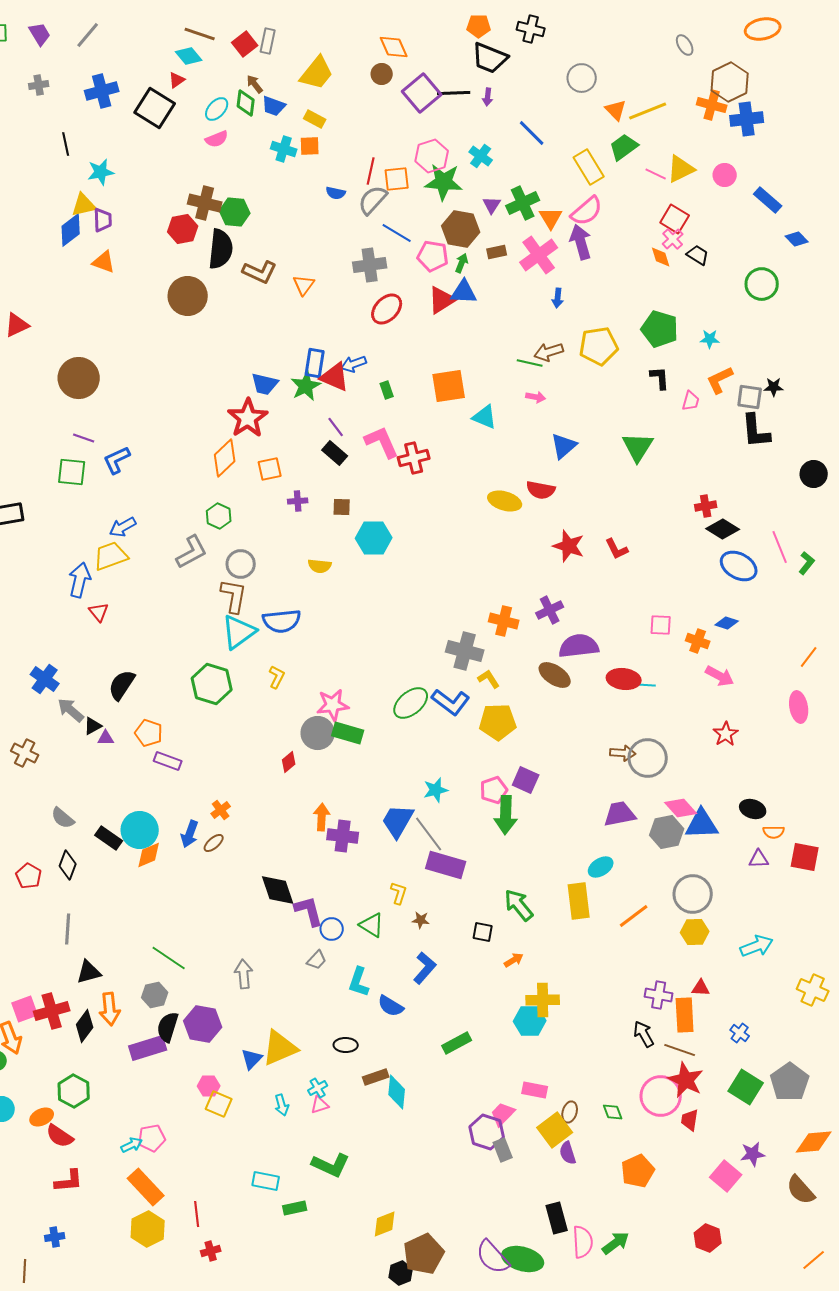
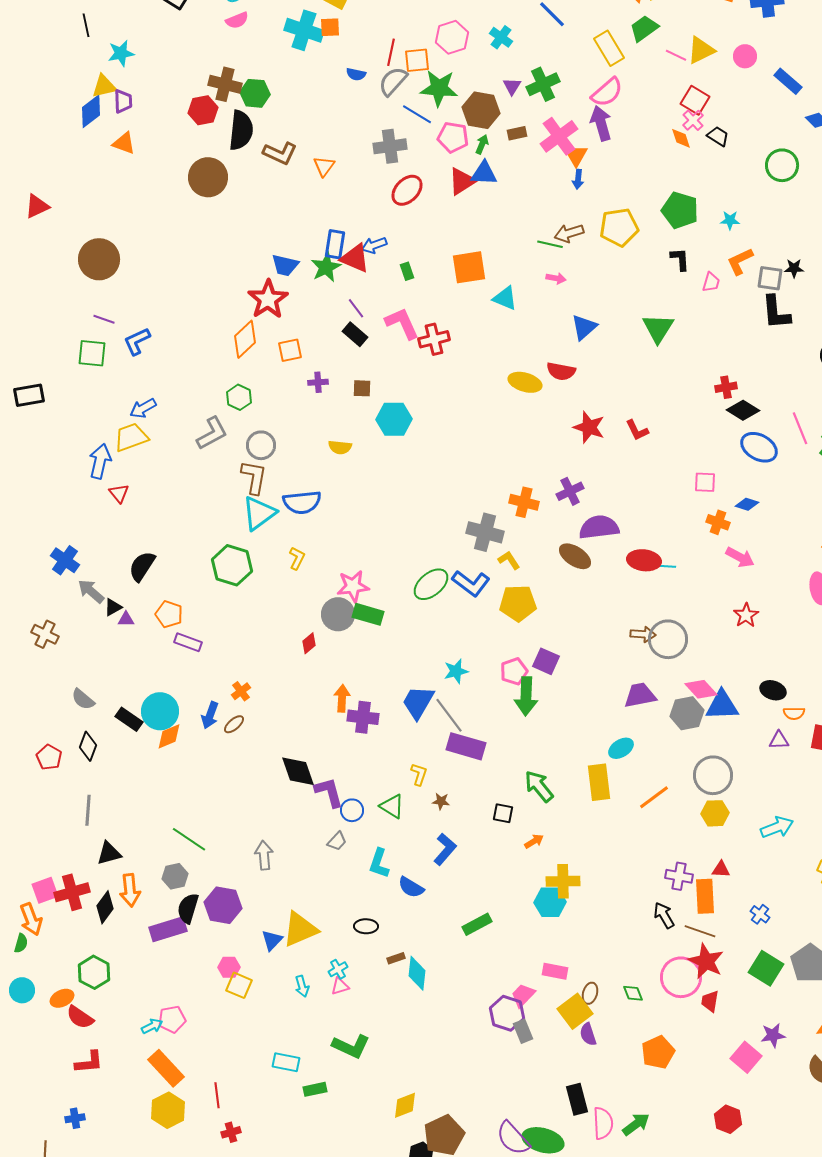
cyan cross: (284, 149) -> (304, 30), size x1.5
green star: (444, 182) -> (439, 88), moved
orange triangle: (551, 218) -> (576, 155), moved
pink square: (661, 625) -> (705, 482), moved
brown rectangle: (376, 1077) -> (396, 958), size x0.7

